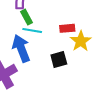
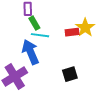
yellow star: (81, 41) -> (85, 28), moved
black square: (59, 59) -> (70, 74), moved

